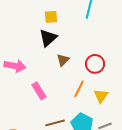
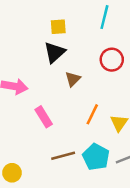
red circle: (95, 64) -> (112, 60), moved

